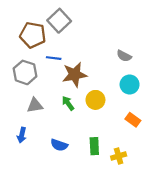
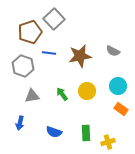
brown pentagon: (33, 35) -> (30, 32), turned -30
brown star: (75, 75) -> (80, 56), moved
cyan circle: (130, 84) -> (118, 86), moved

